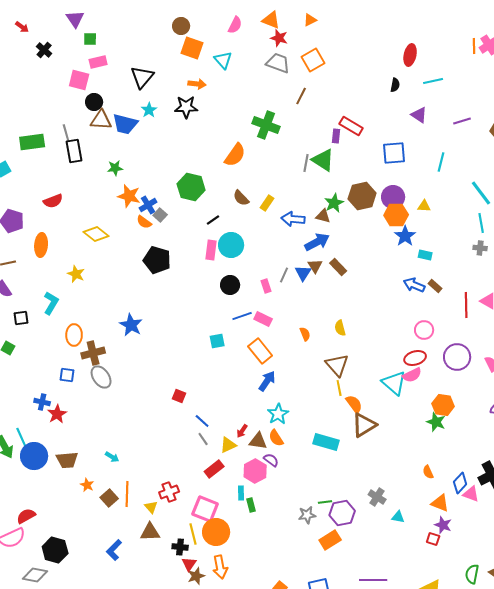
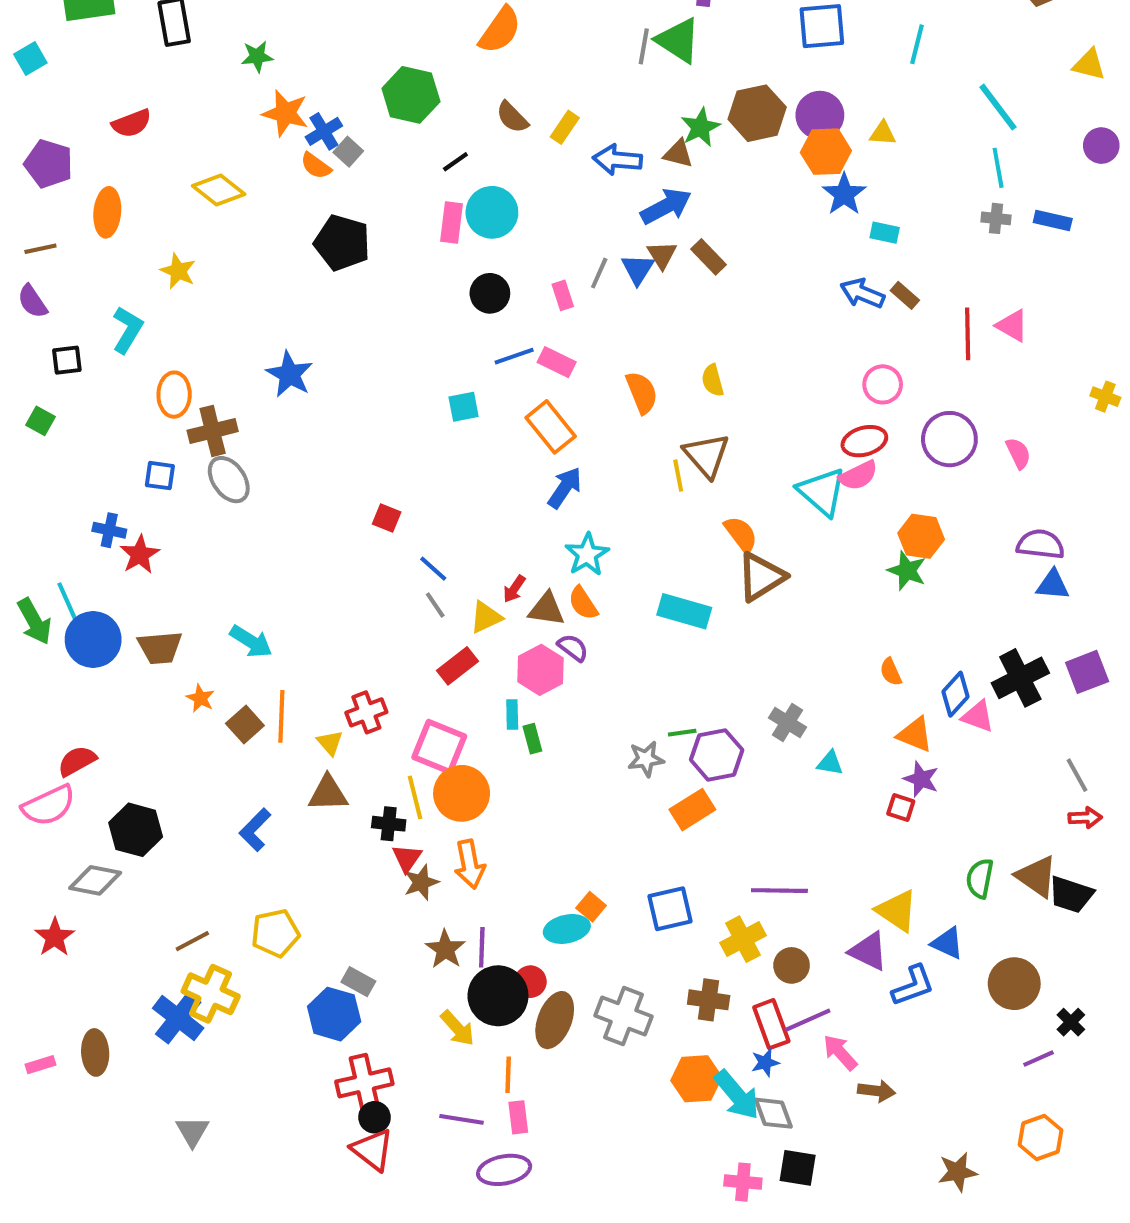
orange semicircle: (305, 334) -> (642, 393), size x1.5
yellow line: (339, 388) -> (678, 476), moved
cyan arrow: (112, 457) -> (251, 642), size x1.5

